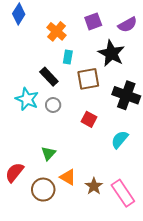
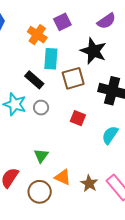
purple square: (93, 21) -> (62, 22), moved
cyan rectangle: (68, 57) -> (51, 59), size x1.5

